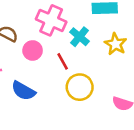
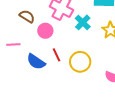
red line: (63, 61) -> (56, 55), moved

